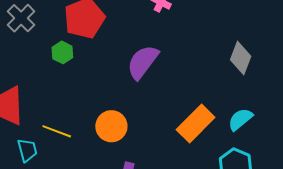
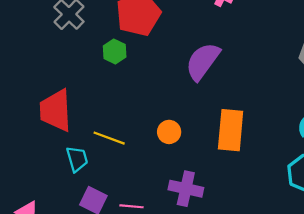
orange rectangle: (196, 123) -> (231, 130), moved, turned -39
orange circle: (111, 126) -> (169, 132), size x0.7

